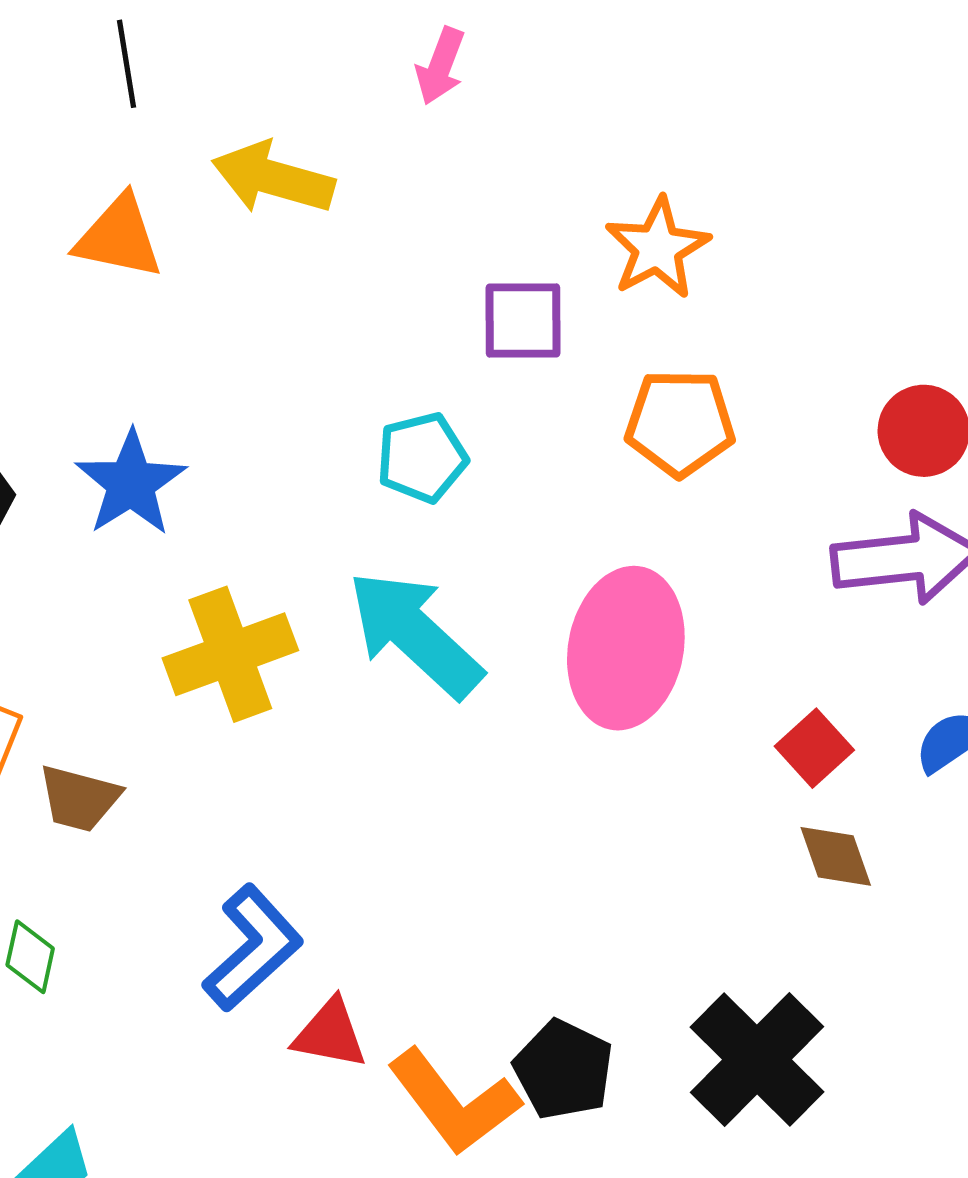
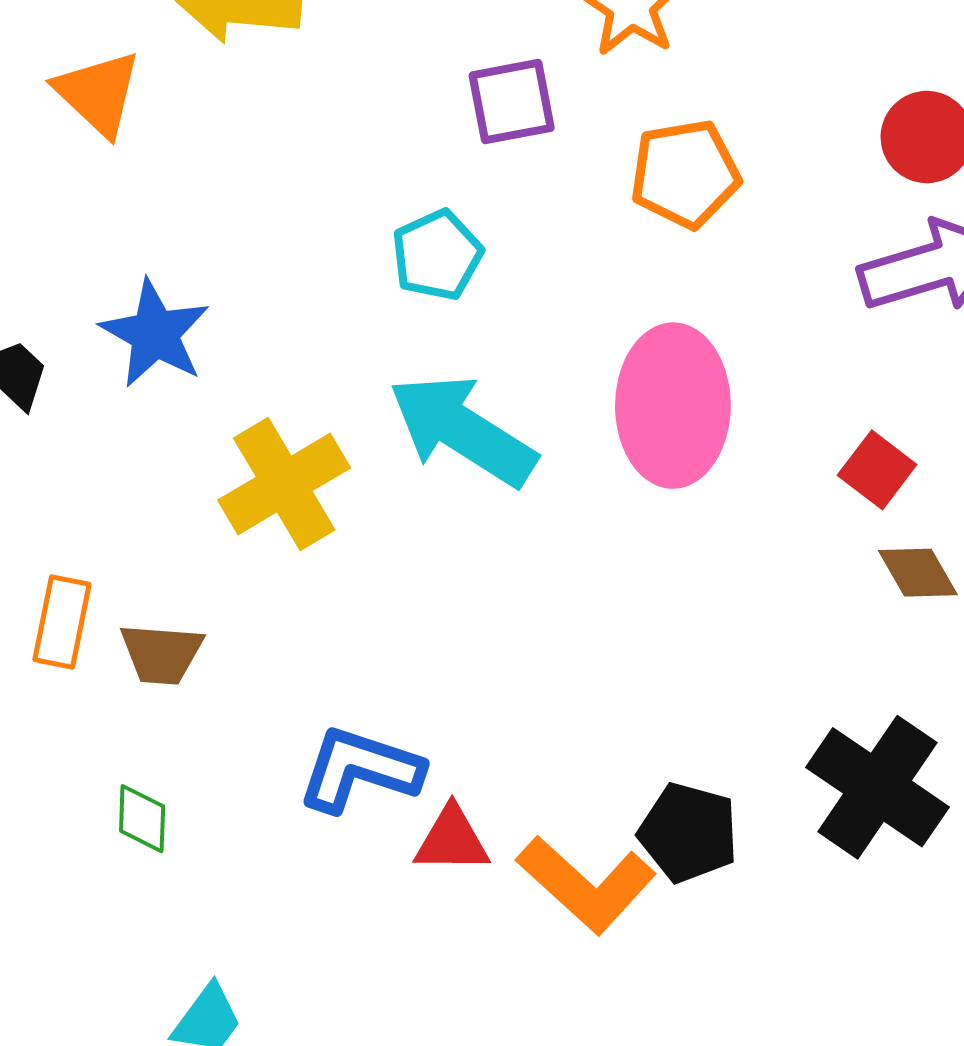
orange triangle: (119, 237) -> (98, 93), turned 42
blue L-shape: (253, 948) -> (360, 769), turned -109

